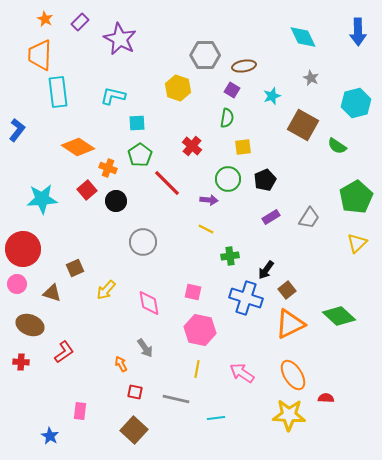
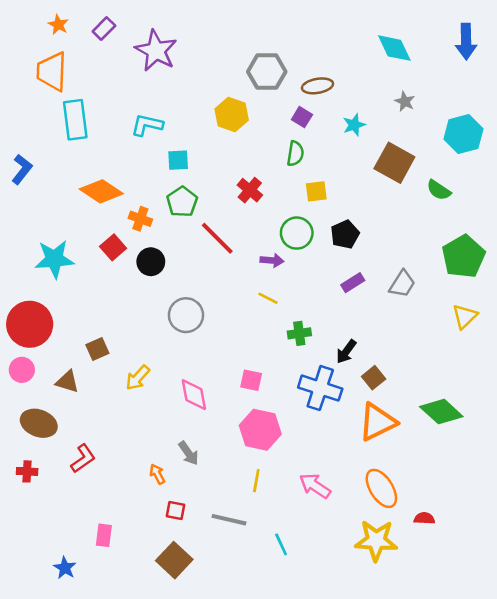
cyan line: (216, 418) -> (281, 544), turned 72

